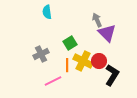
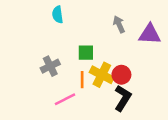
purple triangle: (107, 33) -> (150, 34), moved, turned -42
green square: (70, 43) -> (86, 53), turned 32
black L-shape: (112, 75) -> (123, 98), moved

